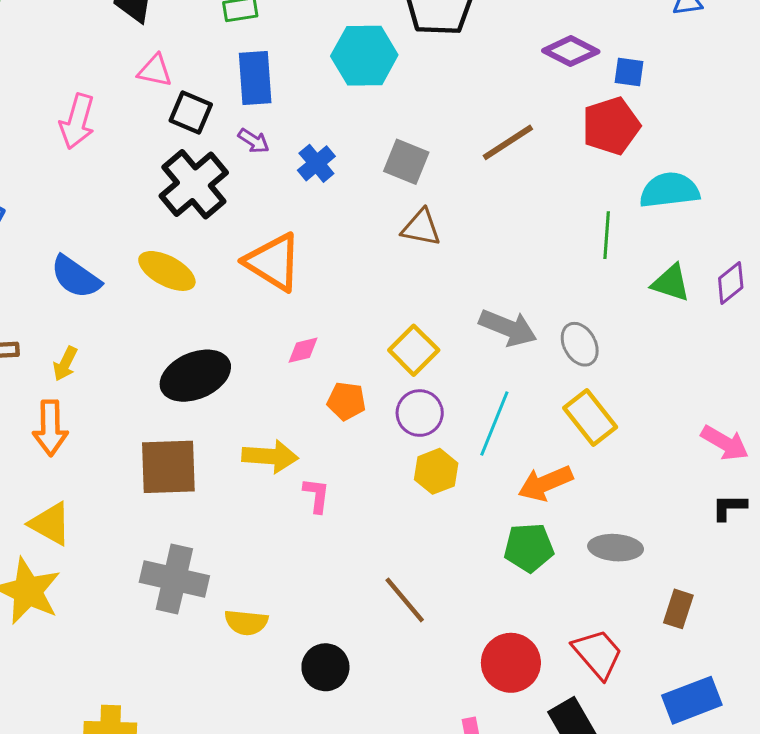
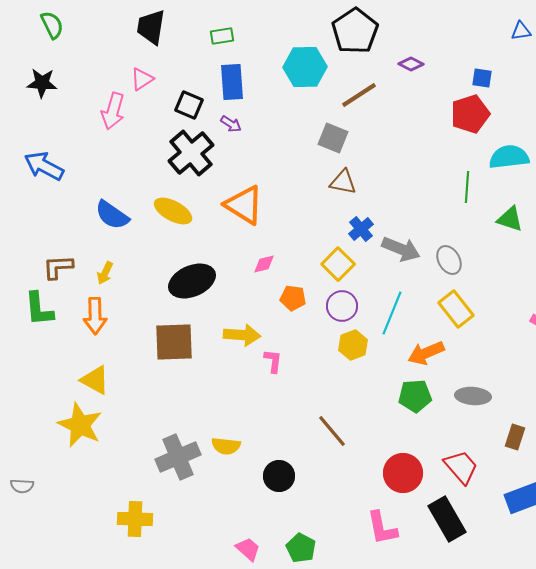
purple diamond: (571, 51) -> (411, 64), moved, size x0.7
pink triangle: (155, 71) -> (142, 79), moved, turned -45
brown line: (508, 142) -> (359, 95), moved
blue cross: (316, 163) -> (361, 229), moved
gray cross: (174, 579) -> (178, 457), moved, turned -36

